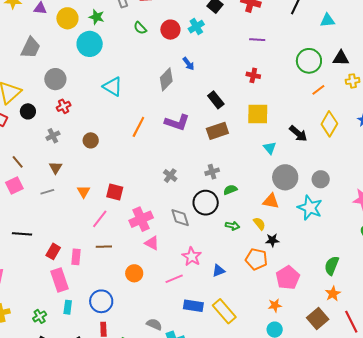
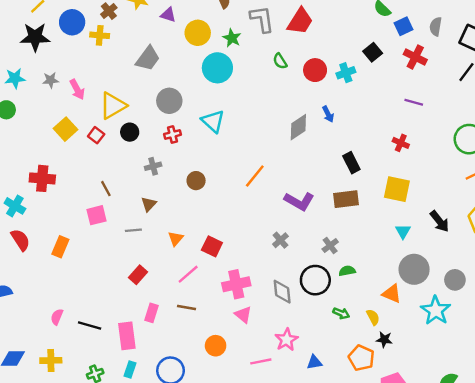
cyan triangle: (113, 87) -> (213, 121), moved
purple L-shape: (177, 122) -> (299, 201), moved
gray cross: (212, 172) -> (330, 246), turned -32
black line: (22, 234) -> (90, 326), moved
red rectangle: (53, 251) -> (138, 275), moved

